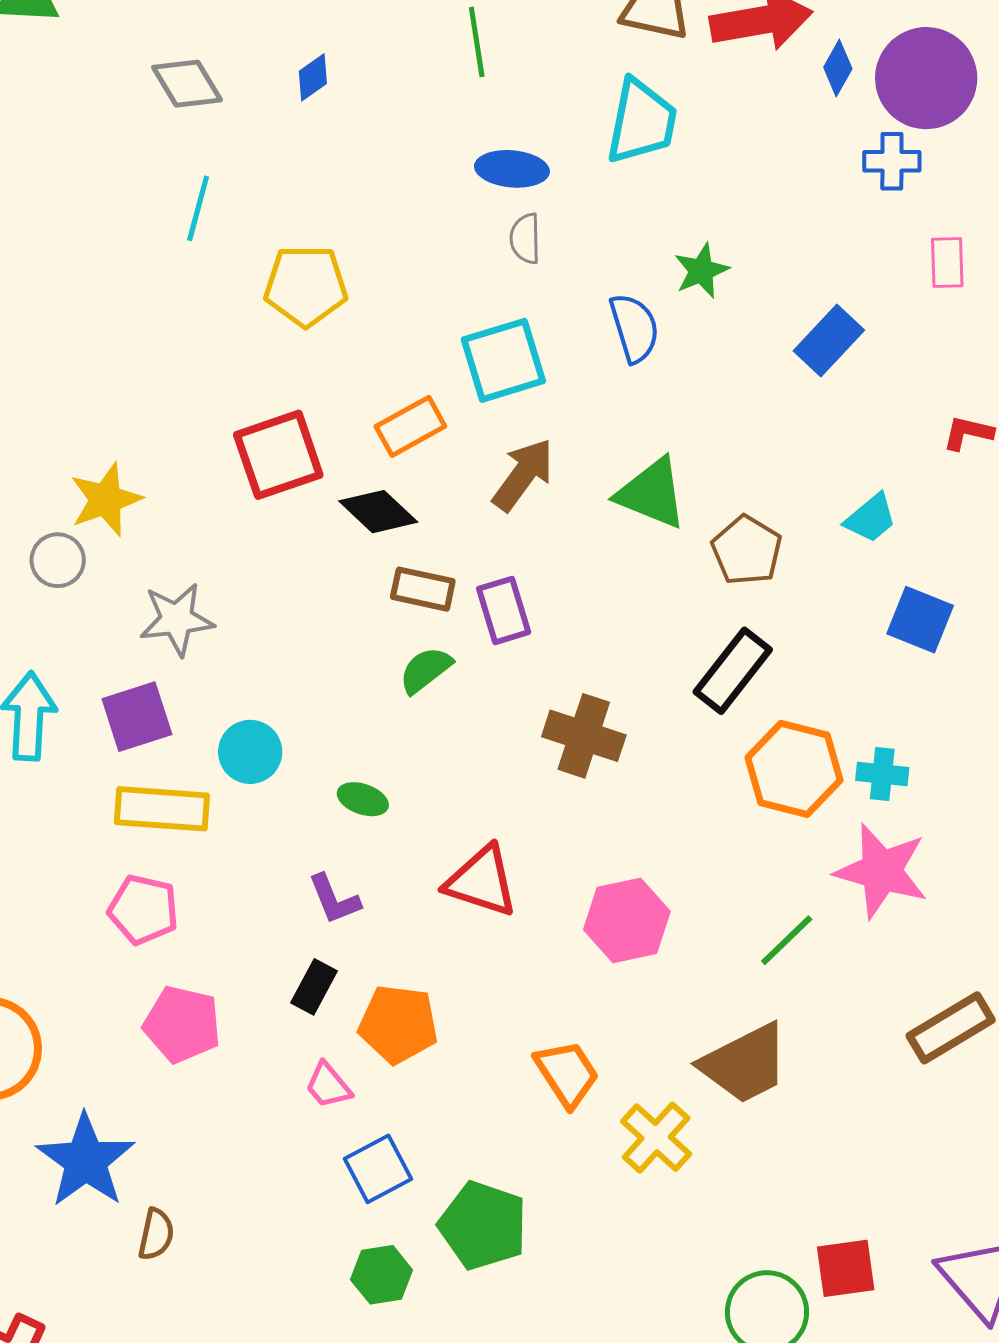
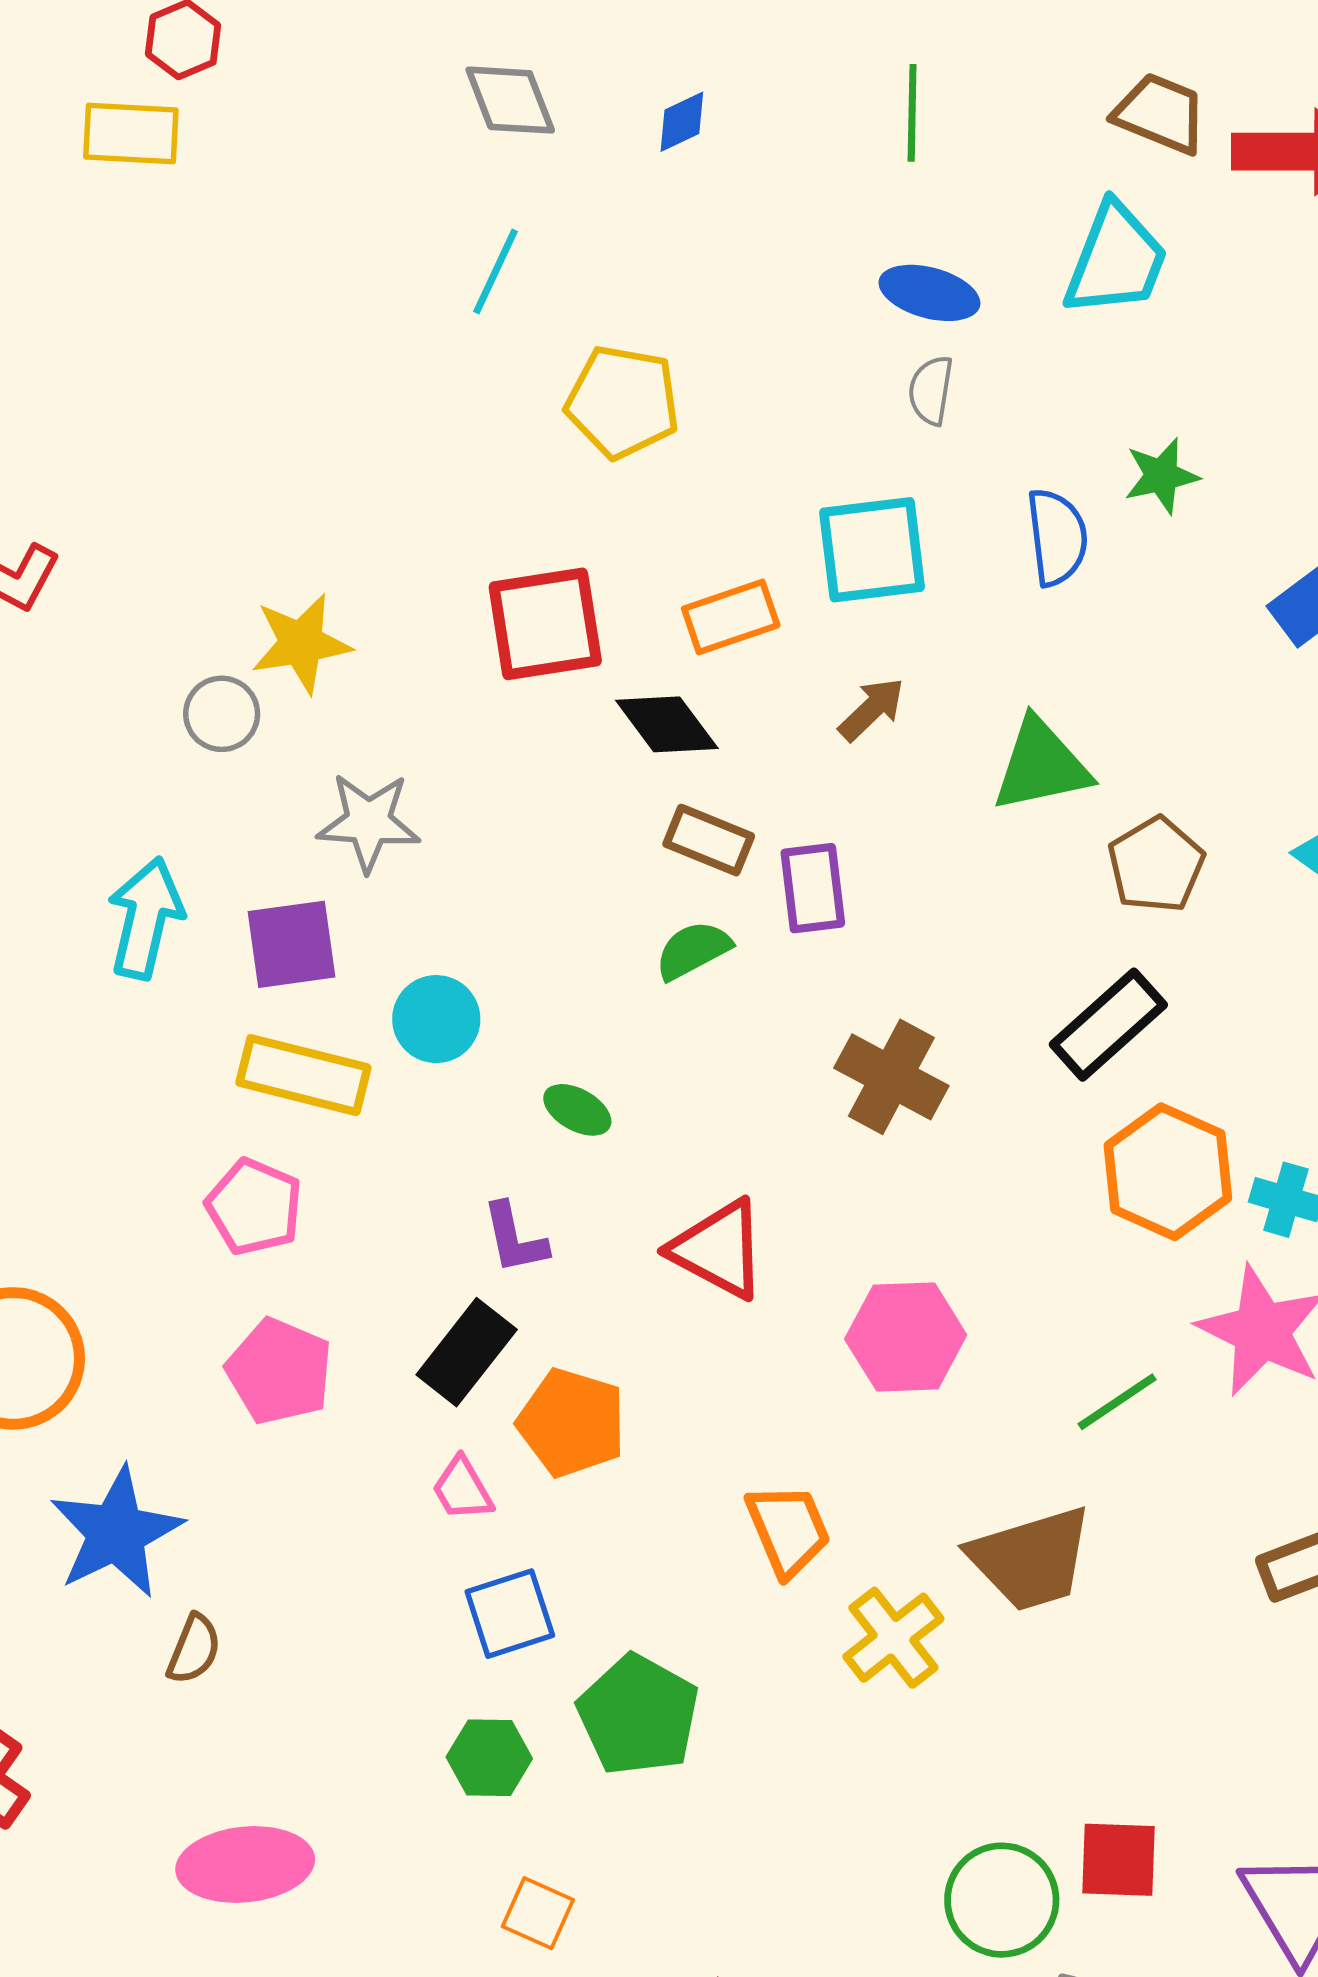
brown arrow: (523, 475) -> (872, 709), size x0.7
green triangle: (652, 493) -> (1041, 765), turned -44
black rectangle: (314, 987) -> (467, 1352), size x1.4

